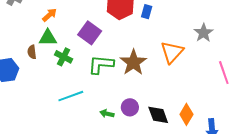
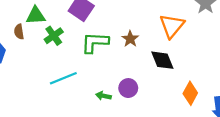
green cross: (64, 57) -> (54, 36), turned 30
brown star: (133, 62) -> (130, 39), size x0.6
black diamond: (158, 115) -> (162, 60), moved

